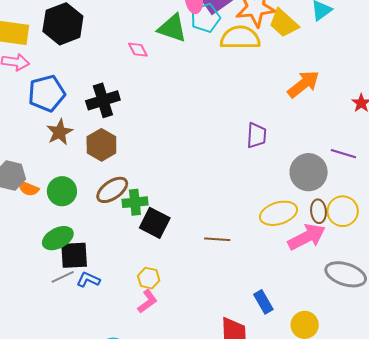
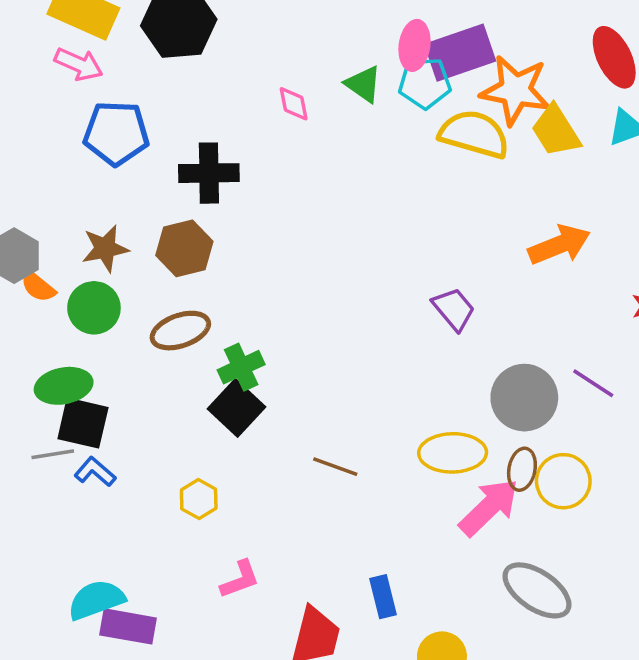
green triangle: (172, 28) -> (363, 84), size x0.7
brown star: (60, 132) -> (105, 248), moved
purple trapezoid: (257, 135) -> (454, 309), turned -60
green cross: (135, 202) -> (241, 367), moved, turned -35
pink arrow: (307, 237) -> (489, 507), turned -33
pink L-shape: (147, 301) -> (240, 579), moved

